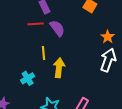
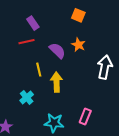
purple semicircle: (57, 28) -> (57, 51), moved
orange star: (108, 37) -> (78, 45), moved

